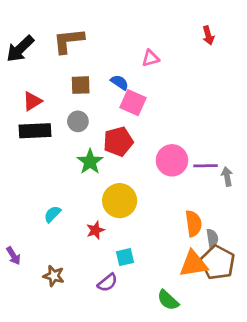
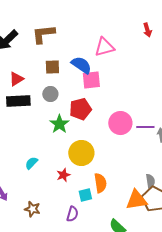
pink triangle: (150, 58) -> (104, 47), size x1.5
blue semicircle: (120, 82) -> (81, 65), size x1.5
pink square: (133, 103) -> (91, 80), turned -30
orange semicircle: (193, 223) -> (100, 183), moved
purple semicircle: (107, 283) -> (72, 214), turned -35

